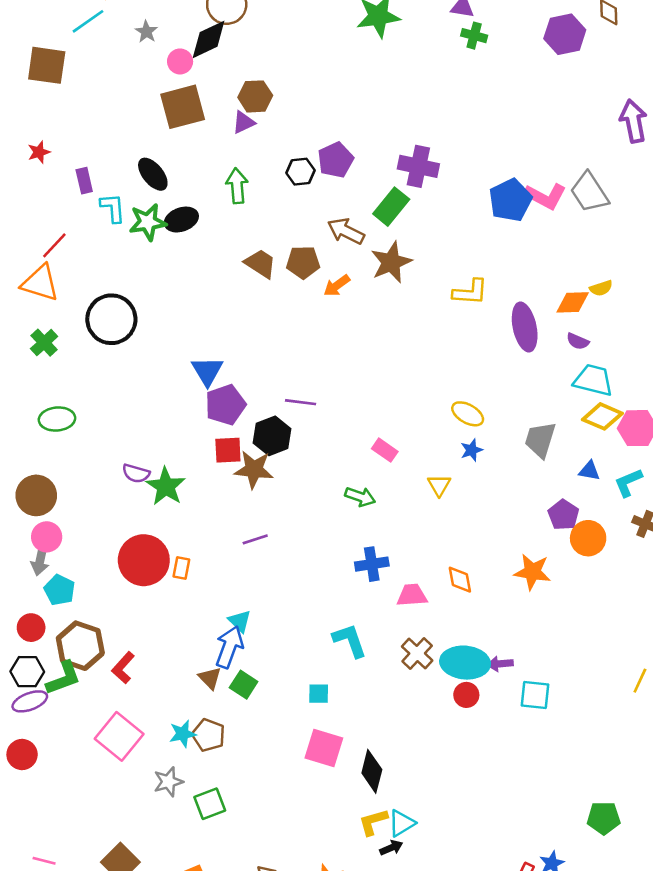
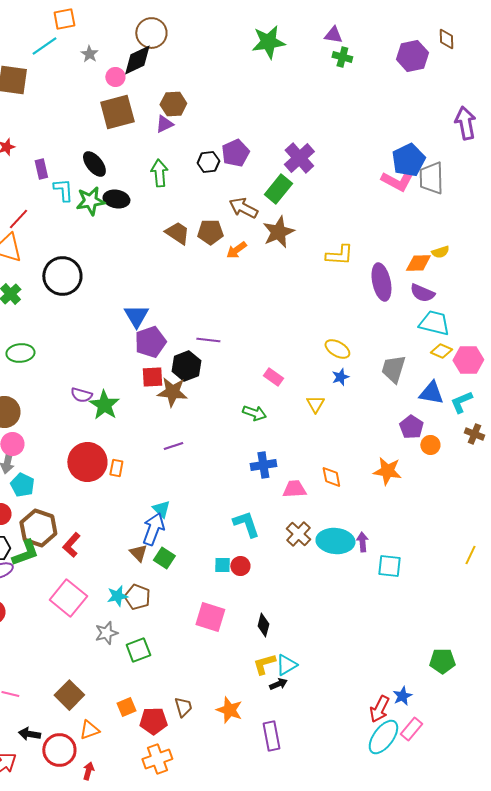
purple cross: (418, 166) -> (299, 158), turned 36
gray trapezoid: (589, 192) -> (431, 178), turned 32
blue pentagon: (510, 200) -> (408, 160), moved
black ellipse: (181, 220) -> (116, 199), turned 30
purple semicircle: (578, 341) -> (422, 293), size x1.4
yellow diamond: (602, 416) -> (441, 351), size x0.7
blue triangle: (589, 471) -> (431, 393), size x1.5
orange circle: (588, 538) -> (430, 445), size x0.7
purple arrow: (500, 664) -> (362, 542), turned 90
red circle: (466, 695) -> (240, 566), moved
pink square: (324, 748) -> (210, 617), moved
black diamond: (372, 771) -> (263, 625), size x0.7

